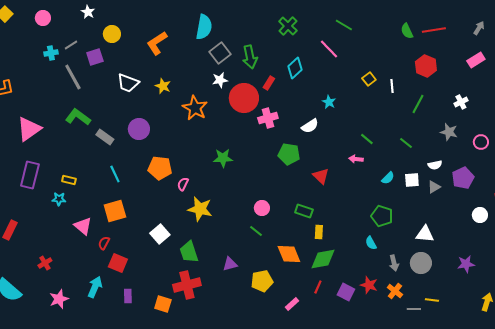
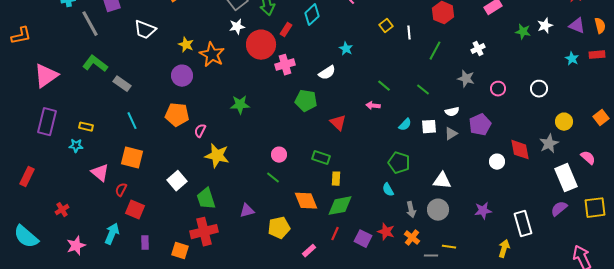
yellow star: (163, 86) -> (186, 45), moved
purple circle: (139, 129) -> (182, 76), moved
orange square: (115, 211) -> (132, 158), turned 30

